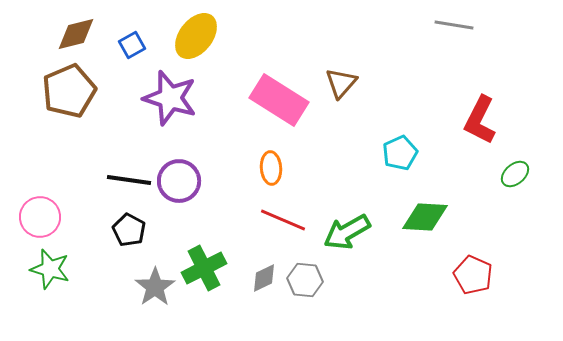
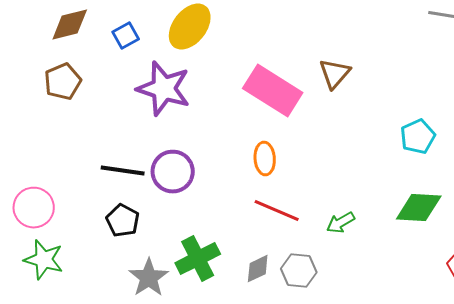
brown pentagon: (69, 91) -> (63, 82), size x0.7
cyan pentagon: (400, 153) -> (418, 137), moved
green arrow: (347, 232) -> (341, 223), size x0.6

